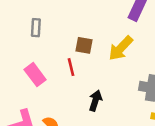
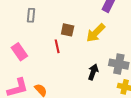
pink rectangle: (35, 75) -> (19, 52), moved
black arrow: (95, 101) -> (93, 72), moved

